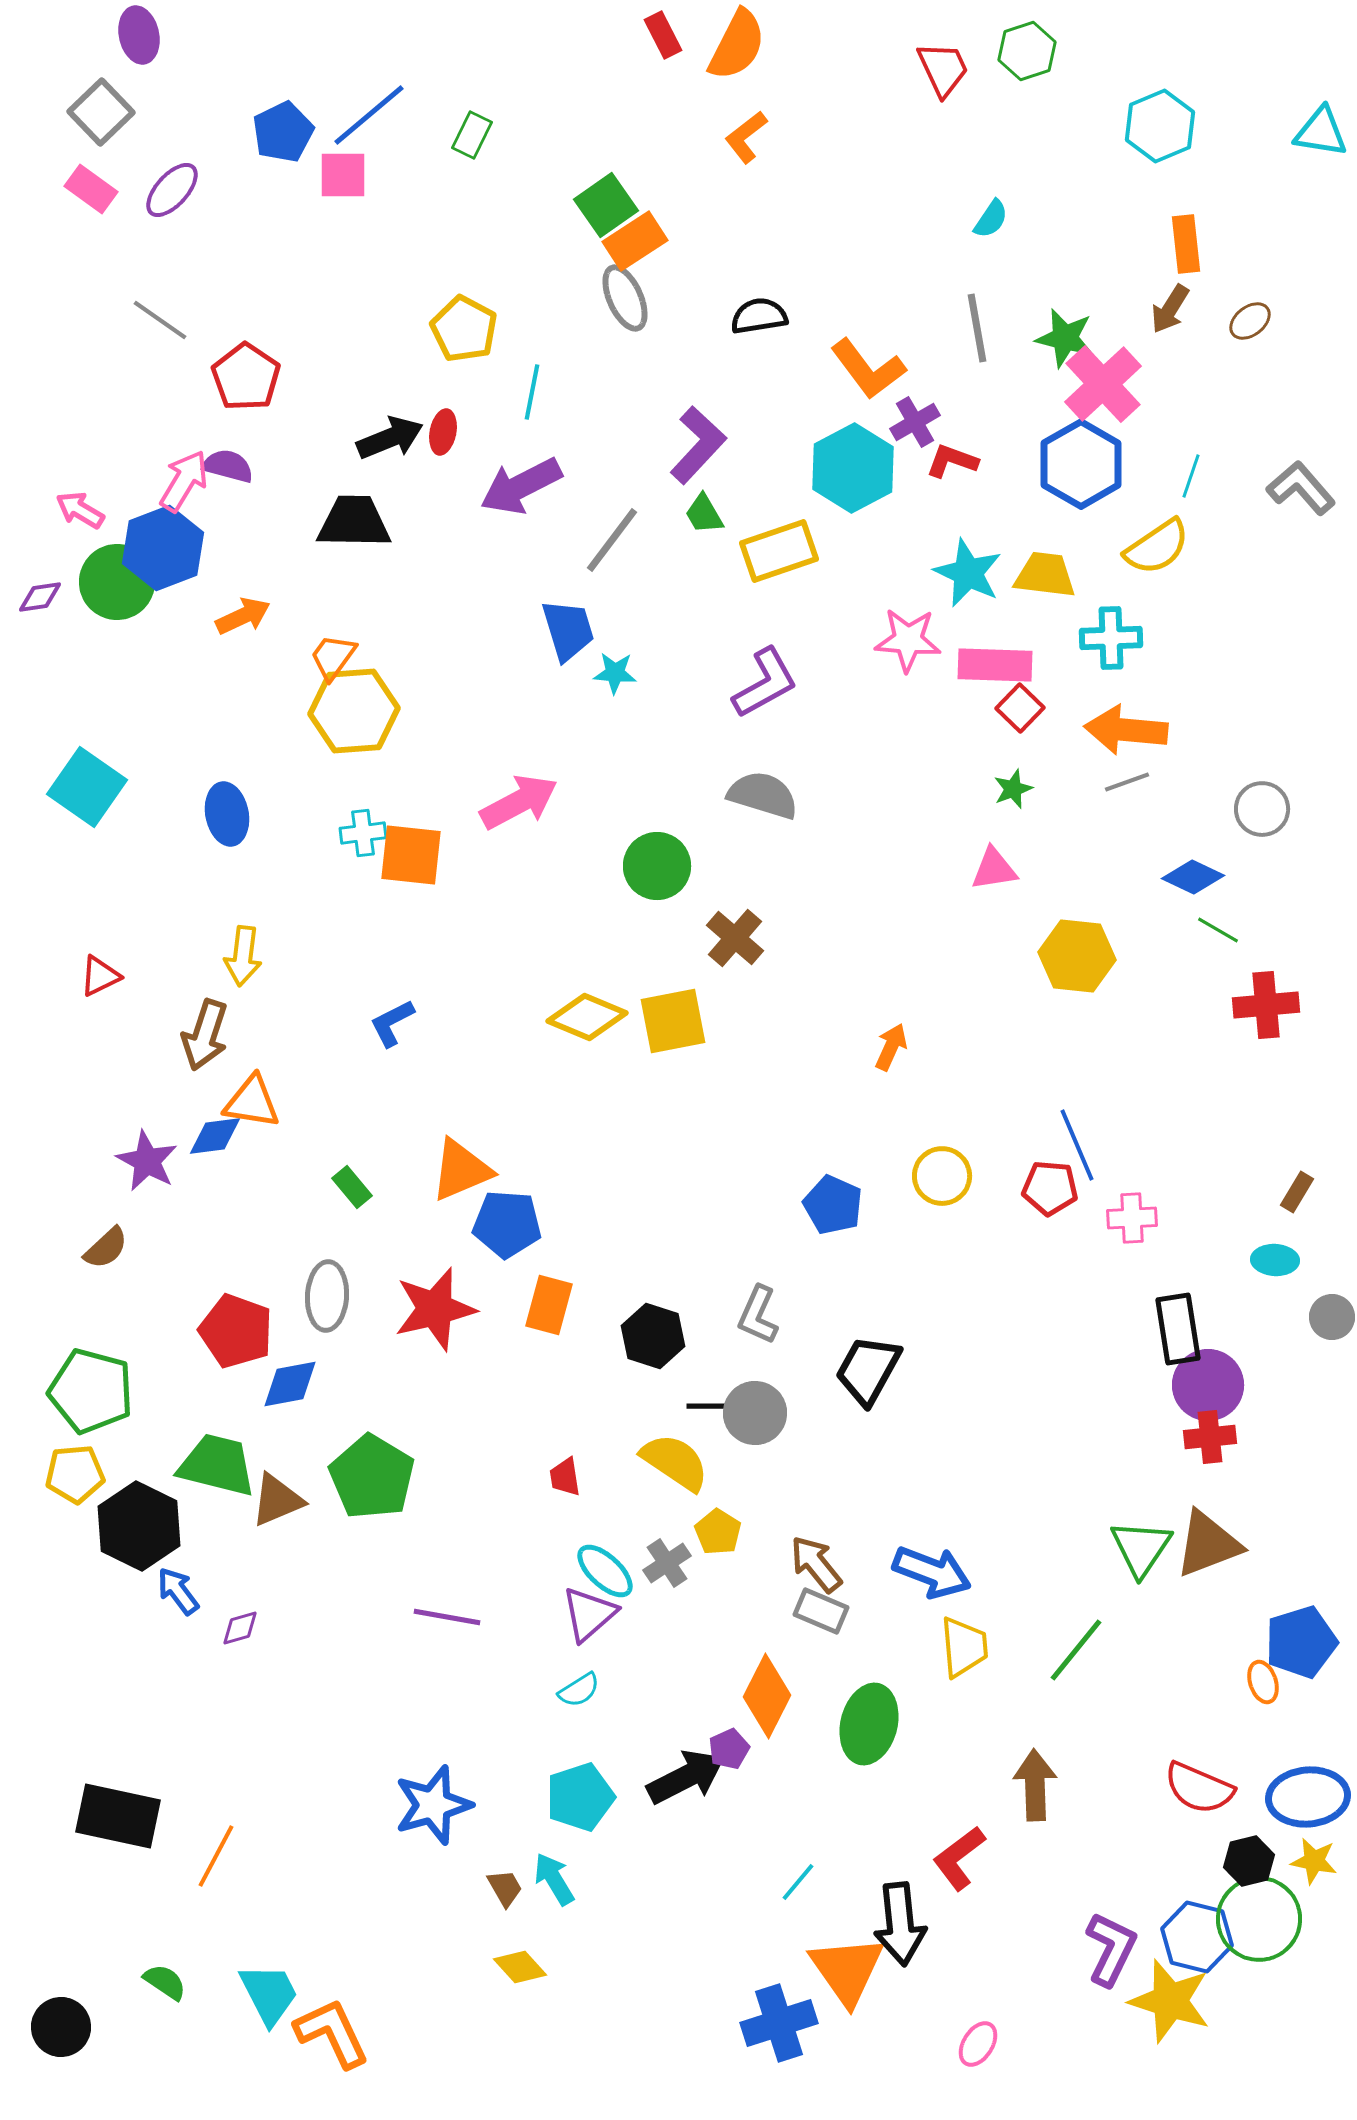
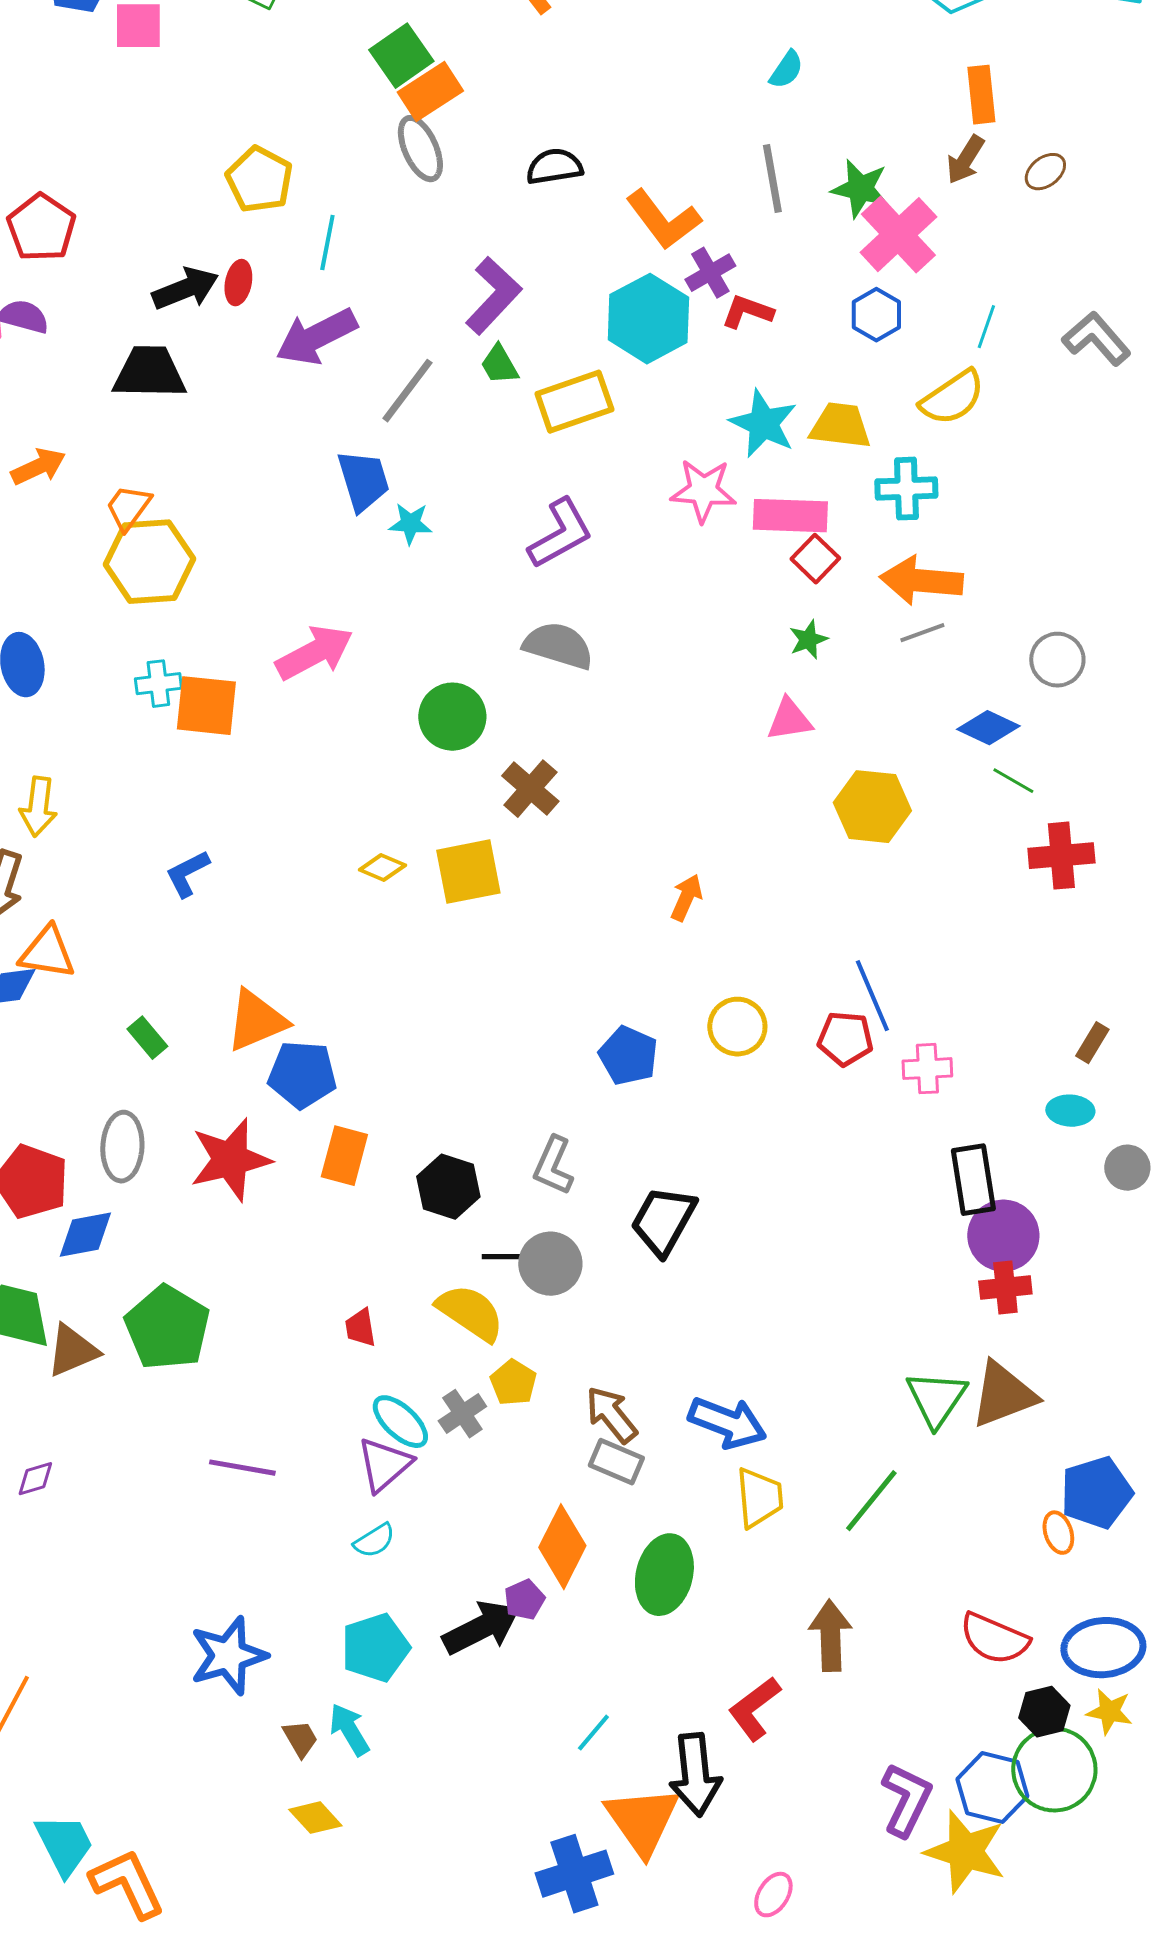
blue hexagon: (1081, 464) -> (876, 315), size x0.6
yellow diamond: (587, 1017) -> (382, 868), size x0.6

